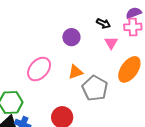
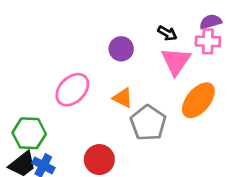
pink triangle: (111, 43) -> (176, 61), size x1.6
orange triangle: (75, 72) -> (123, 98), turned 42

